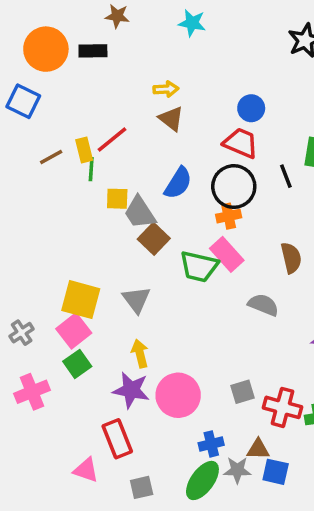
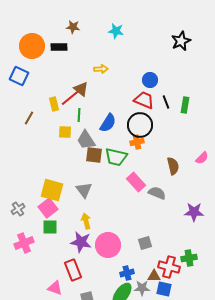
brown triangle: (171, 119) -> (81, 89), moved
brown line: (51, 157) -> (29, 118), moved, turned -32
green line: (91, 169) -> (79, 115), moved
black line: (286, 176) -> (166, 102), moved
yellow square: (117, 199) -> (65, 132), moved
brown square: (154, 239) -> (94, 155), turned -36
pink rectangle: (227, 254) -> (136, 182), moved
green trapezoid: (199, 267) -> (116, 157), moved
green square: (77, 364) -> (50, 227), turned 35
red cross: (282, 407) -> (169, 267), moved

